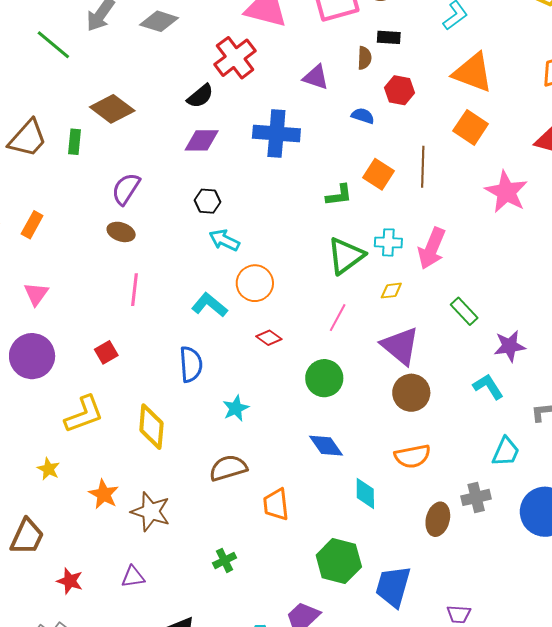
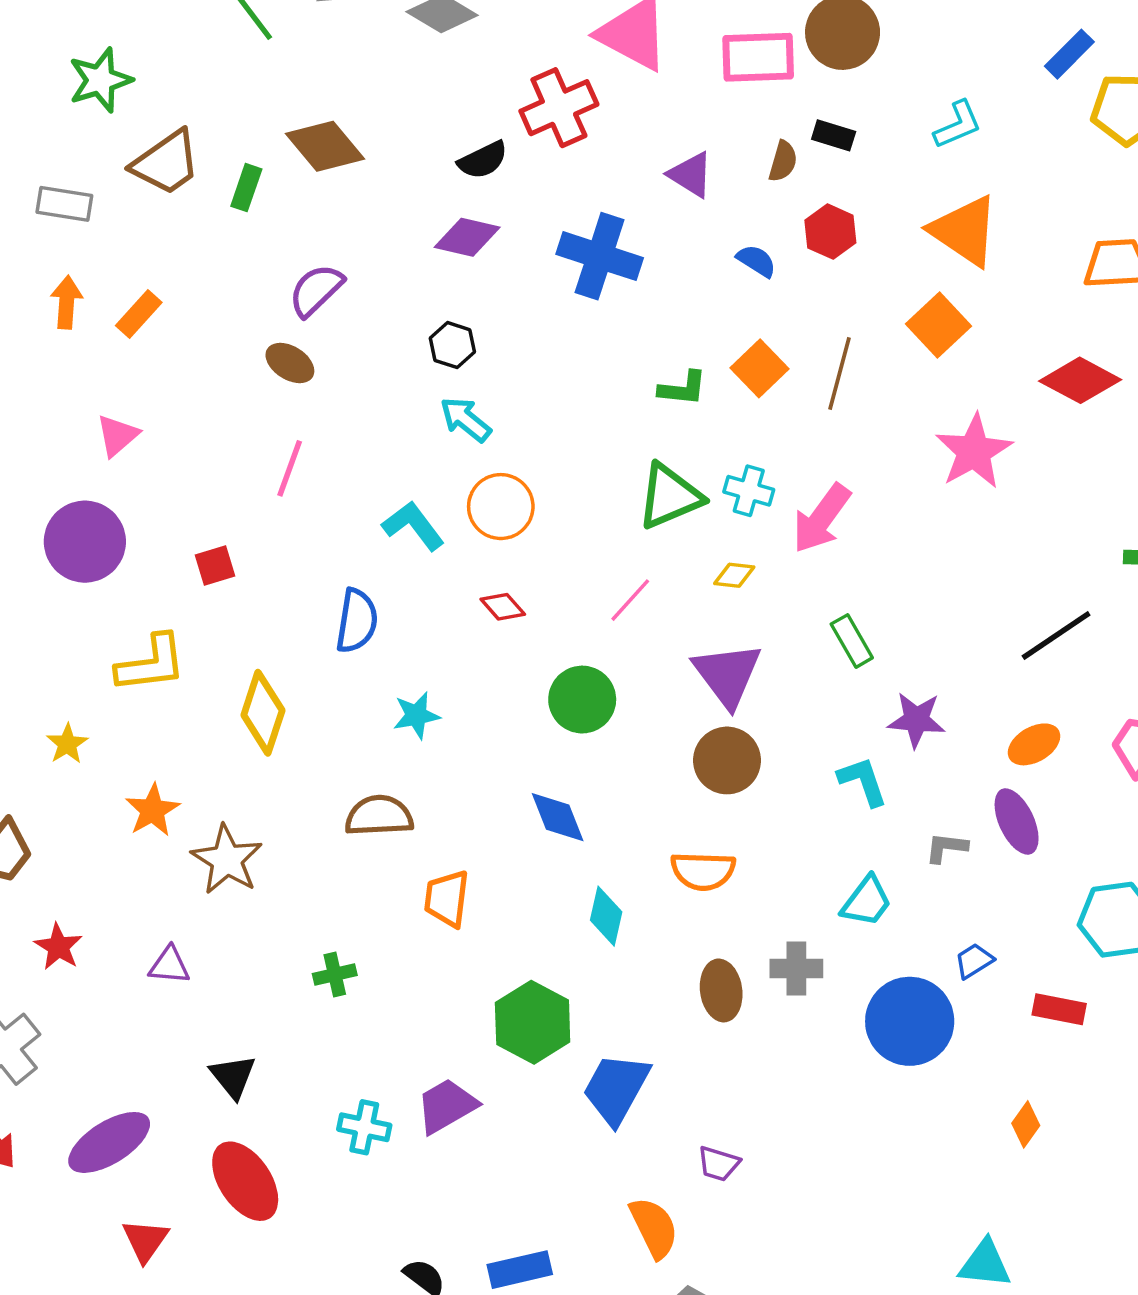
brown ellipse: (438, 519) -> (721, 990), turned -36

